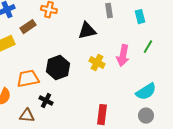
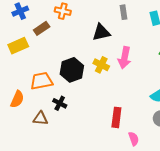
pink arrow: (123, 56) -> (125, 58), moved
yellow cross: (97, 63) -> (101, 65), moved

